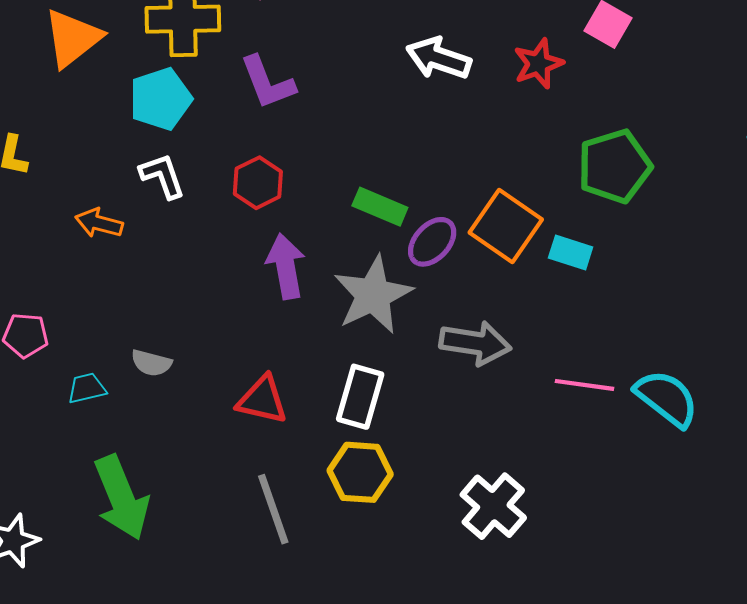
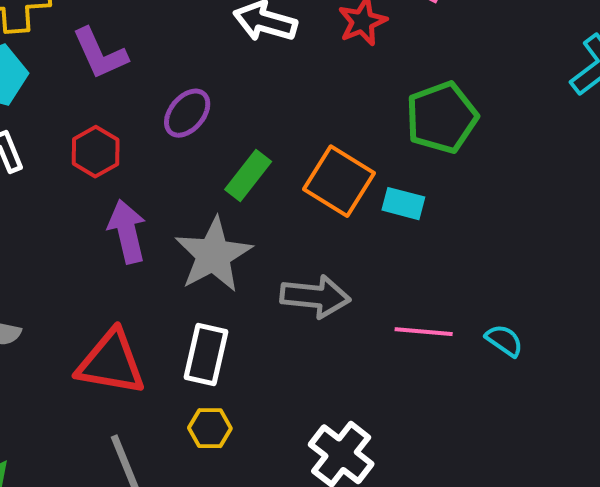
green rectangle: (380, 207) -> (248, 175), moved, turned -72
purple ellipse: (432, 242) -> (187, 113), moved
cyan semicircle: (667, 398) -> (504, 340), size x0.6
red triangle: (262, 400) -> (111, 363), size x1.4
yellow hexagon: (360, 472) -> (210, 428), size x0.7

